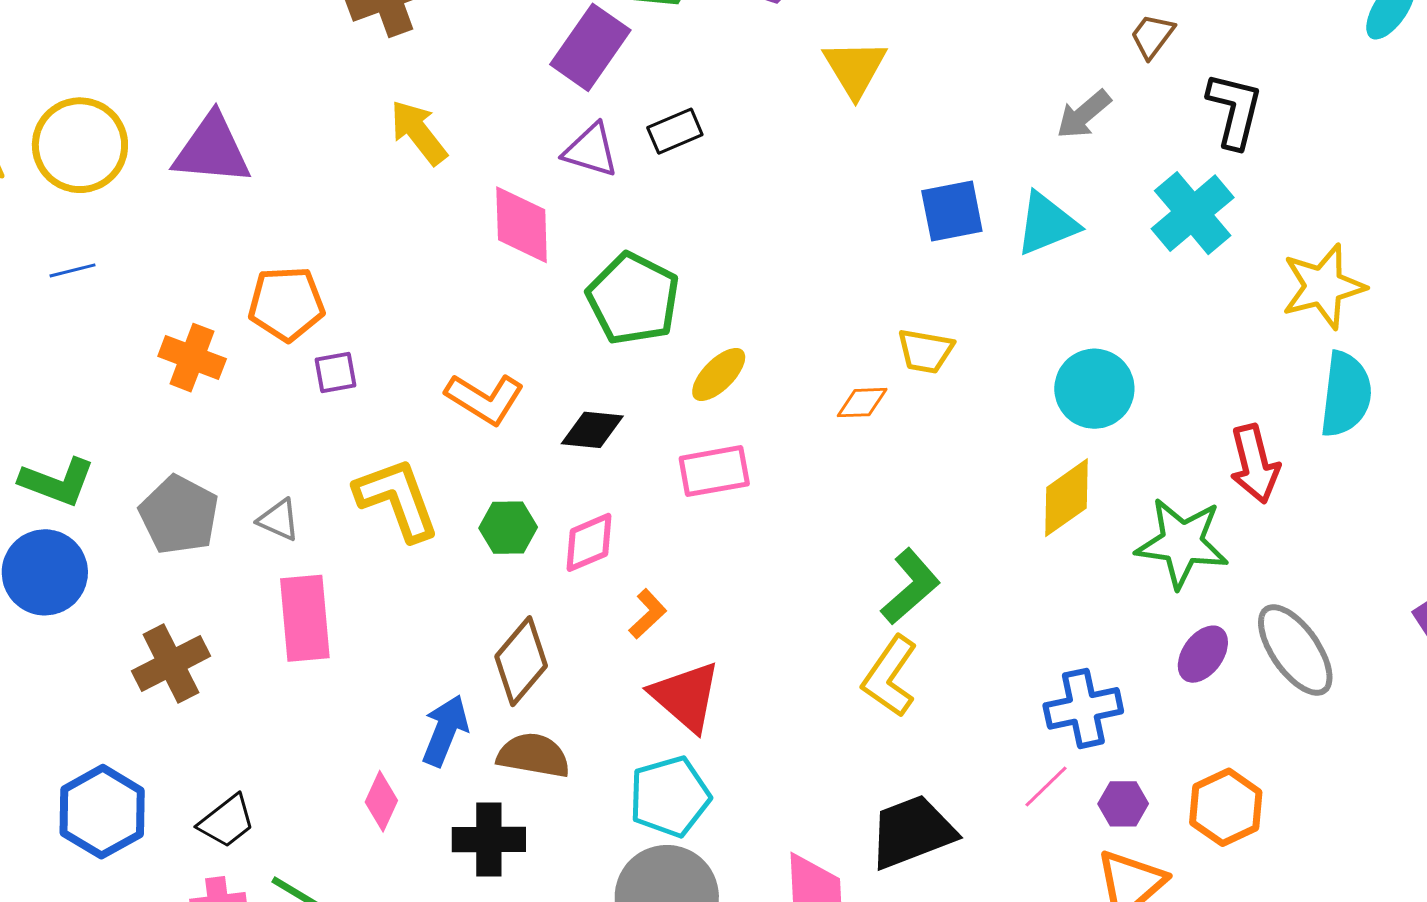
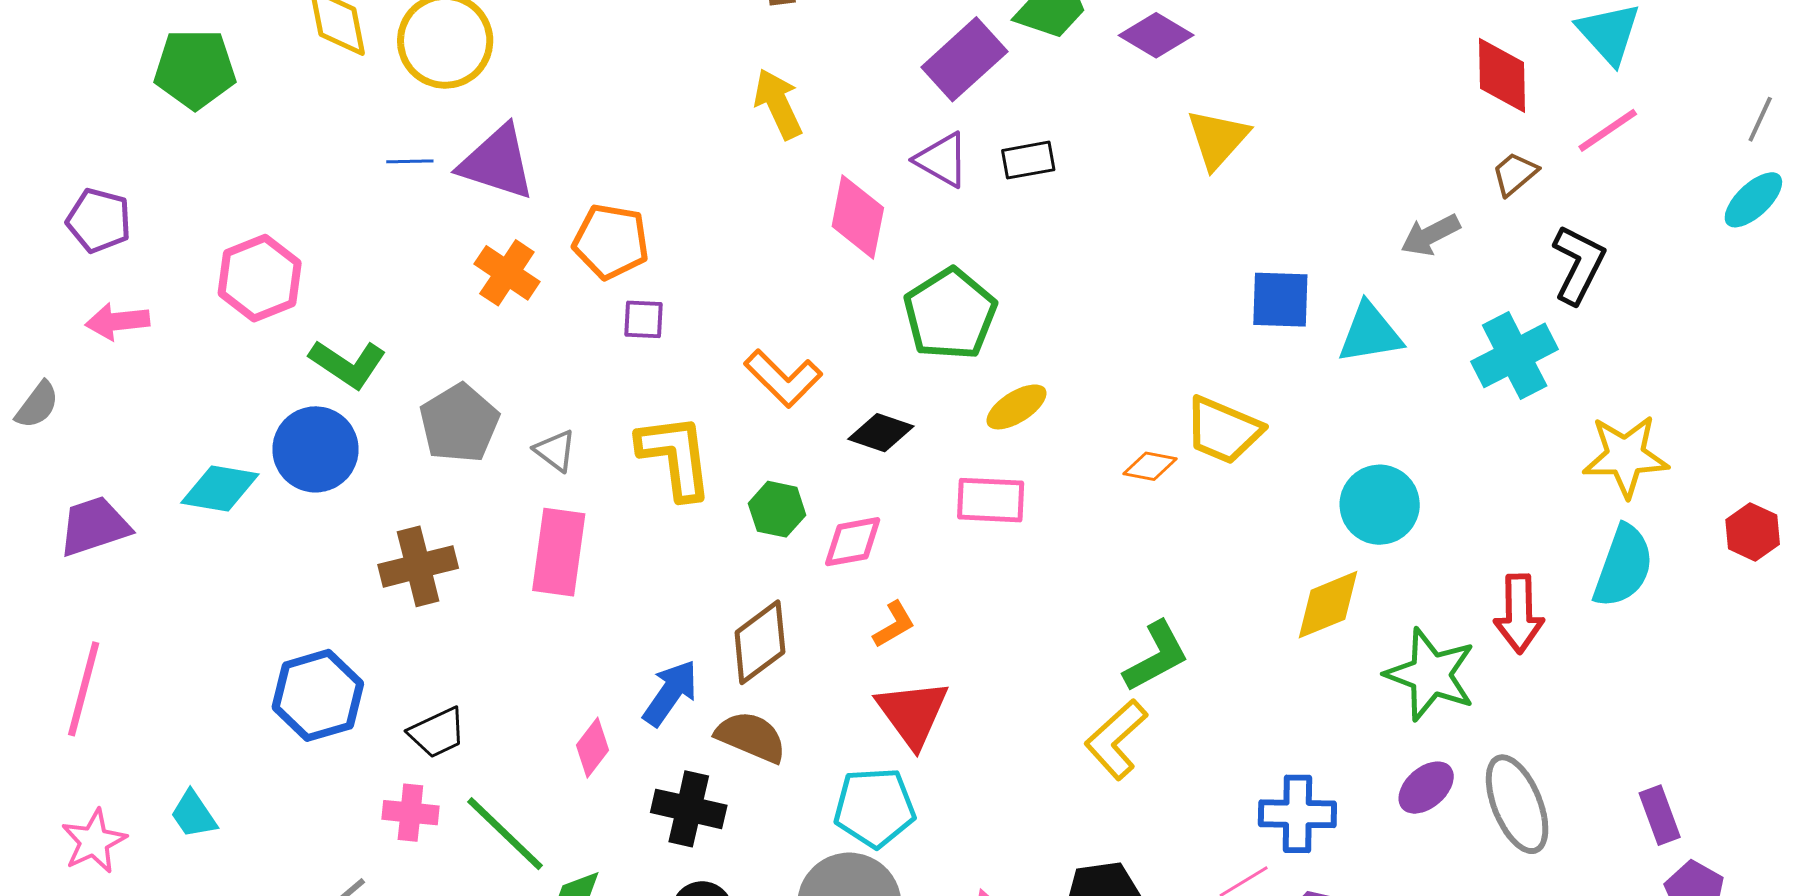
purple triangle: (212, 150) -> (497, 163), moved
yellow trapezoid: (925, 351) -> (1223, 430), size x1.4

